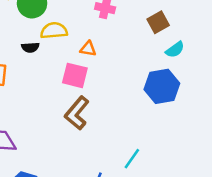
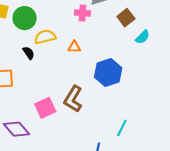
black semicircle: (30, 47) -> (29, 53), turned -112
pink square: (75, 75) -> (45, 108), moved, turned -30
blue hexagon: (162, 86) -> (108, 72), moved

